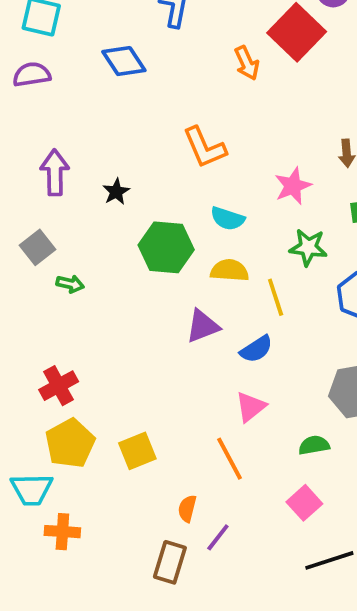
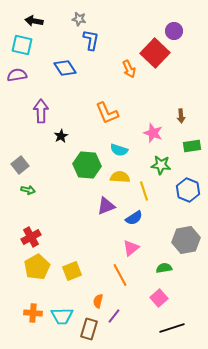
purple arrow: (55, 172) -> (41, 111), moved
pink star: (293, 186) -> (153, 133), turned -30
green arrow: (70, 284) -> (28, 190), moved
cyan trapezoid: (32, 489) -> (62, 316), moved

